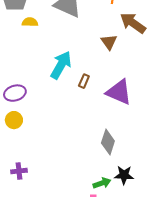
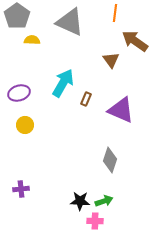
purple ellipse: (15, 93) -> (19, 93), moved
yellow circle: (14, 120) -> (25, 125), moved
black star: (124, 175) -> (80, 201), moved

